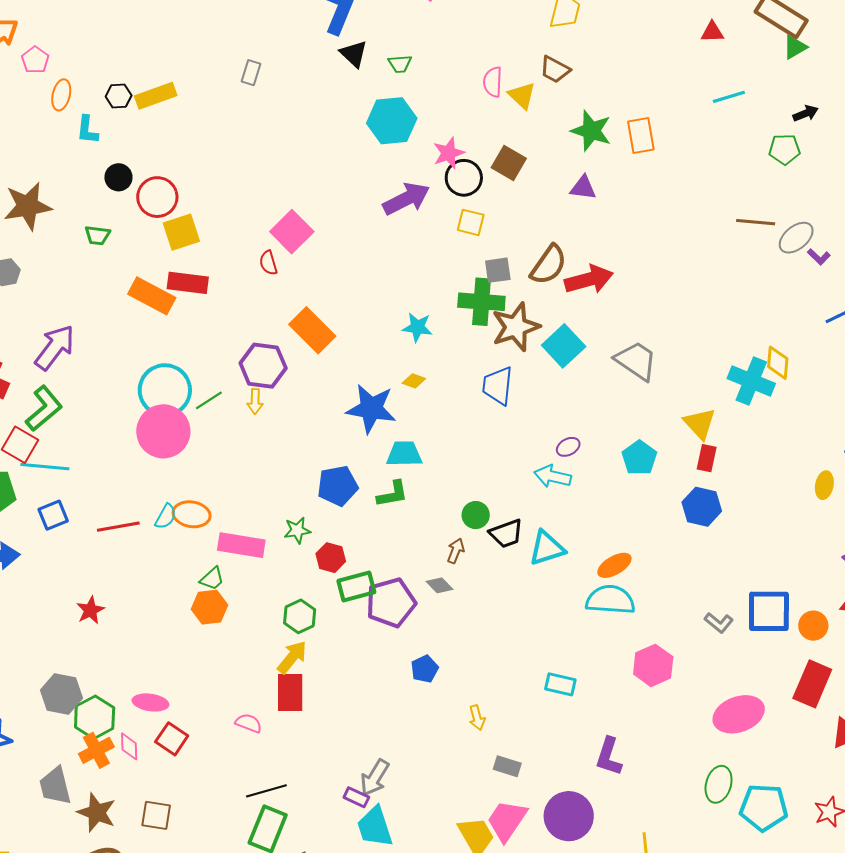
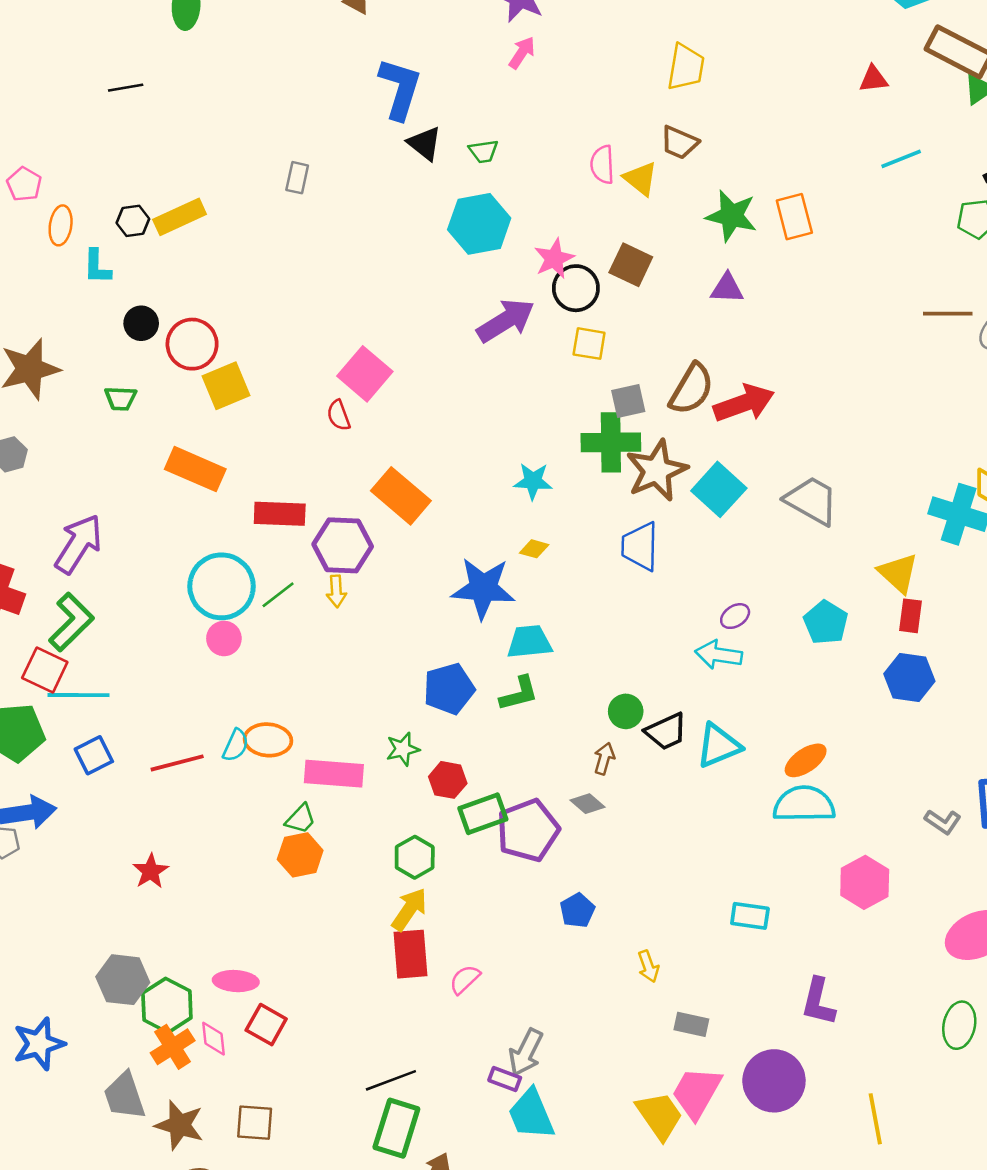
red rectangle: (188, 283) -> (280, 514), moved
pink circle: (163, 431) -> (224, 638), size x0.5
pink semicircle: (249, 723) -> (465, 979), moved, turned -60

